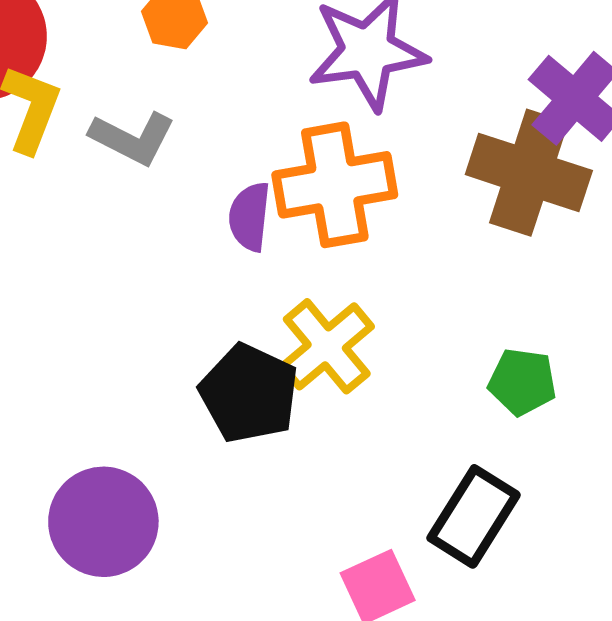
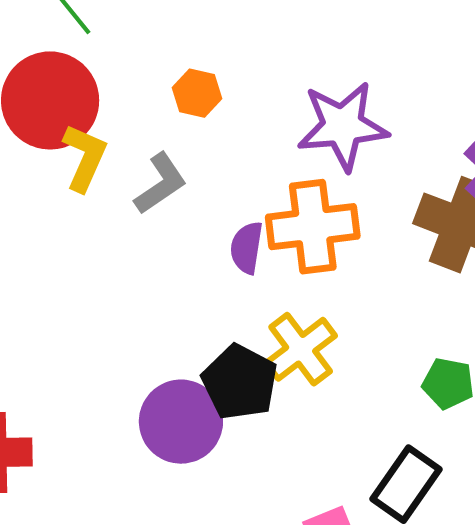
gray L-shape: (133, 138) -> (161, 184), turned -64
purple circle: (103, 522) -> (181, 422), moved

